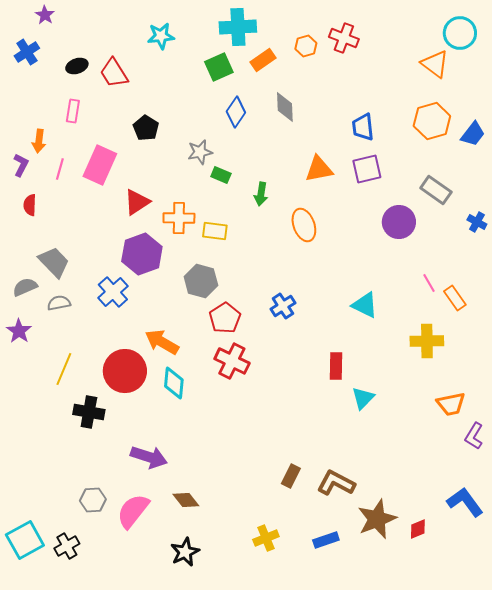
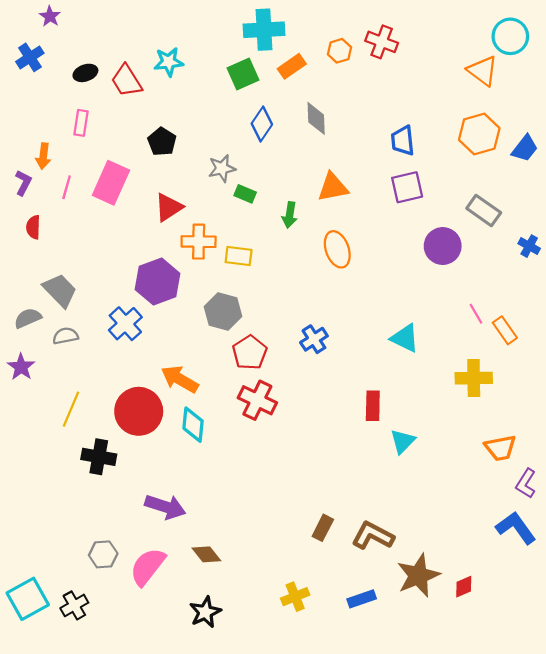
cyan star: (161, 36) -> (169, 62), moved
orange triangle: (319, 169) -> (333, 187), moved
red triangle: (137, 202) -> (169, 207), moved
blue L-shape: (465, 502) -> (516, 528), moved

